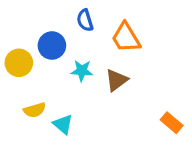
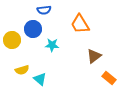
blue semicircle: (85, 20) -> (44, 10), moved, turned -80
brown triangle: (116, 80) -> (94, 56), moved

